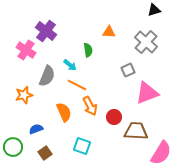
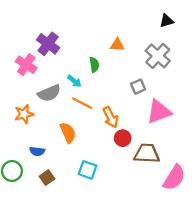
gray semicircle: (47, 76) -> (49, 93), turned 45
orange arrow: (90, 106) -> (111, 117), moved
blue semicircle: (36, 129) -> (37, 151), turned -152

